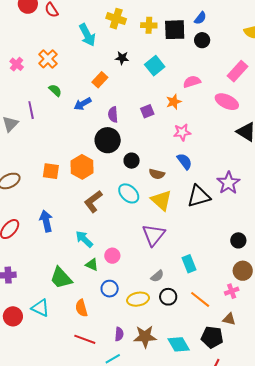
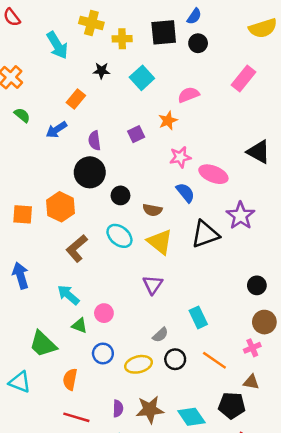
yellow cross: (149, 25) -> (122, 39), moved
pink ellipse: (227, 102) -> (213, 174), moved
purple triangle: (154, 235) -> (153, 285), size x0.7
orange semicircle: (81, 308) -> (70, 379), turned 30

